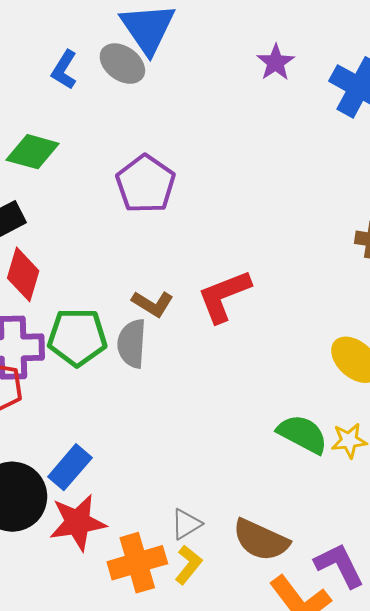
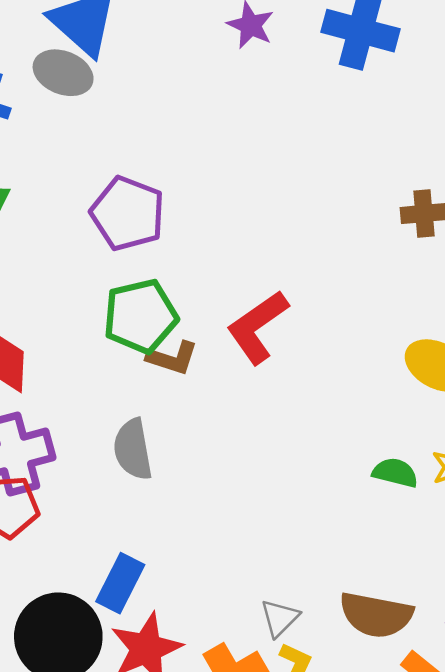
green pentagon: (77, 337) -> (140, 316), moved
gray semicircle: (132, 344) -> (133, 449), moved
green semicircle: (302, 434) -> (395, 473), size x0.7

